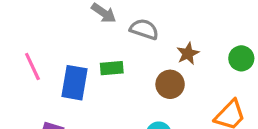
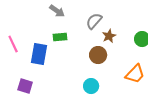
gray semicircle: (144, 29) -> (94, 21), moved, turned -66
green rectangle: (112, 68) -> (60, 37), moved

